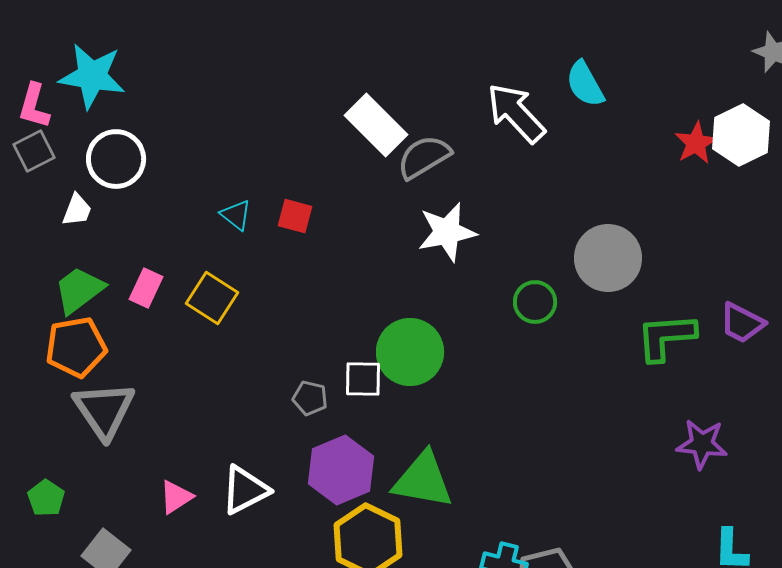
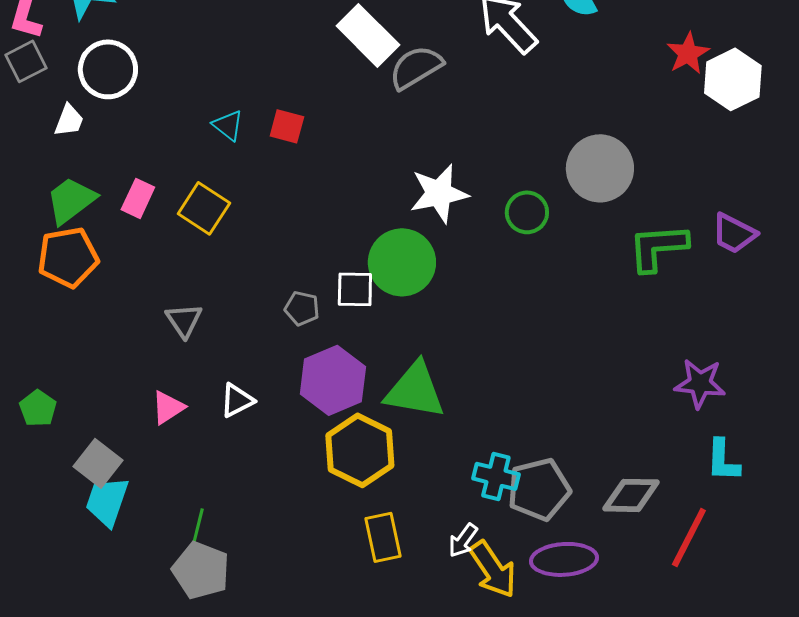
white hexagon: (741, 135) -> (733, 79), moved
white star: (447, 232) -> (439, 193), moved
gray triangle: (104, 410) -> (184, 320), moved, size x0.6
purple star: (702, 444) -> (700, 383), moved
white triangle: (245, 490) -> (237, 400), size x0.7

